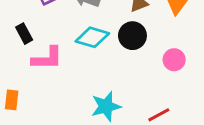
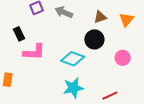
cyan diamond: (92, 37) -> (73, 59), moved

